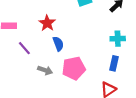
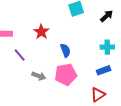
blue semicircle: (58, 44) -> (65, 50), moved
blue rectangle: (114, 63) -> (104, 70), turned 56

